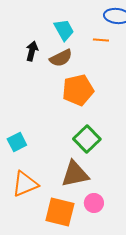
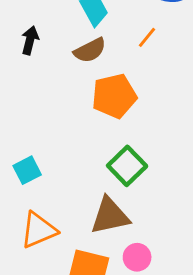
orange line: (101, 40) -> (147, 37), moved, turned -56
black arrow: (32, 51) -> (30, 40), moved

